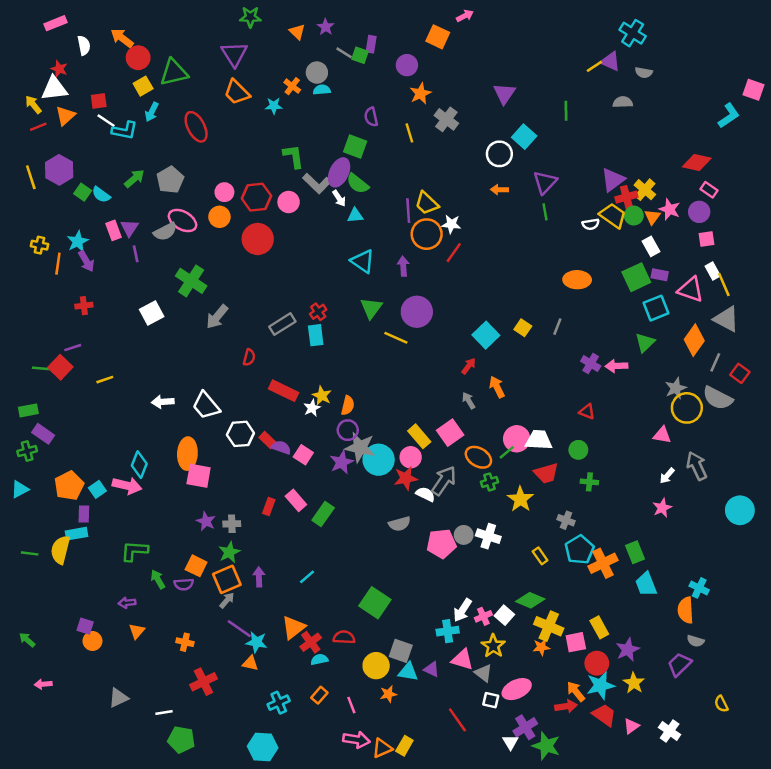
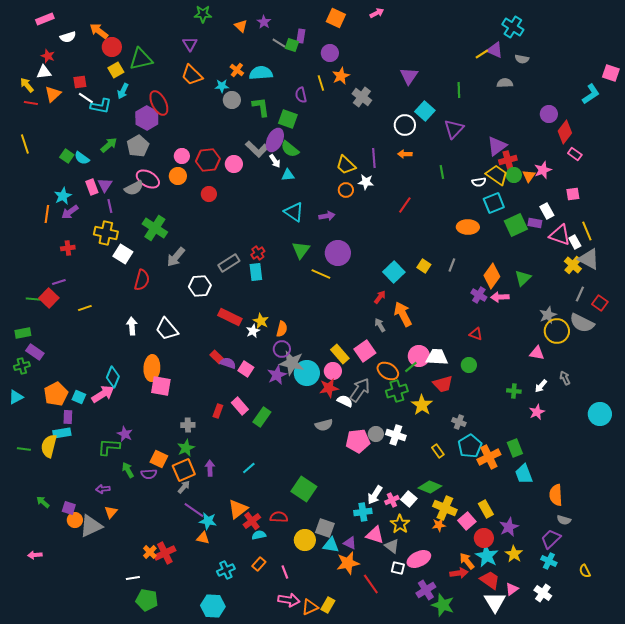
orange square: (438, 37) -> (336, 18), moved
white semicircle: (84, 45) -> (68, 37), turned 84
purple triangle: (234, 54) -> (190, 44), size x0.7
gray circle: (317, 73) -> (232, 100), moved
white triangle: (54, 89) -> (44, 72), size x0.7
cyan semicircle: (322, 90) -> (261, 73), size x1.6
red line: (38, 127) -> (31, 103), turned 32
yellow line: (409, 133) -> (321, 83), moved
green L-shape: (293, 156) -> (261, 107), moved
red diamond: (697, 163) -> (565, 132), turned -65
purple hexagon: (59, 170) -> (147, 118), moved
purple triangle: (545, 182) -> (454, 129), moved
yellow cross: (645, 190) -> (573, 265), moved
pink star: (670, 209) -> (543, 170), turned 30
purple line: (408, 211) -> (374, 158), moved
purple circle: (699, 212) -> (549, 114), moved
orange circle: (427, 234) -> (346, 190), size x0.6
red circle: (258, 239) -> (209, 194), size x0.6
yellow cross: (39, 245) -> (106, 233), moved, size x1.6
white rectangle: (651, 246) -> (547, 211), moved
red line: (454, 253) -> (405, 205), moved
purple arrow: (86, 261) -> (70, 212), turned 84
purple arrow: (403, 266) -> (327, 216), turned 84
white rectangle: (713, 271) -> (575, 242), moved
cyan square: (656, 308) -> (494, 203), moved
white square: (152, 313) -> (123, 254), turned -30
orange diamond: (694, 340) -> (492, 276), moved
red semicircle: (249, 357) -> (142, 280), moved, size x1.5
orange arrow: (497, 387) -> (403, 314), size x1.4
white arrow: (163, 402) -> (132, 326), turned 90
white hexagon: (240, 434) -> (200, 286), moved
gray arrow: (697, 466) -> (565, 378), size x0.6
green cross: (490, 482) -> (397, 391), size x1.5
green cross: (589, 482) -> (514, 391), moved
pink arrow: (127, 486) -> (103, 394), turned -45
cyan square: (97, 489) -> (79, 397), turned -32
purple star: (206, 521) -> (125, 434), moved
cyan cross: (699, 588) -> (549, 561), moved
green arrow: (27, 640) -> (43, 502), moved
orange cross: (185, 642) -> (150, 552), moved, turned 32
pink square: (576, 642) -> (467, 521), turned -30
cyan star: (601, 685) -> (487, 556), turned -30
orange star: (388, 694) -> (348, 563), moved, size x1.6
gray triangle: (118, 698) -> (91, 526), moved, size x1.4
white triangle: (510, 742) -> (495, 602), moved, size x1.6

